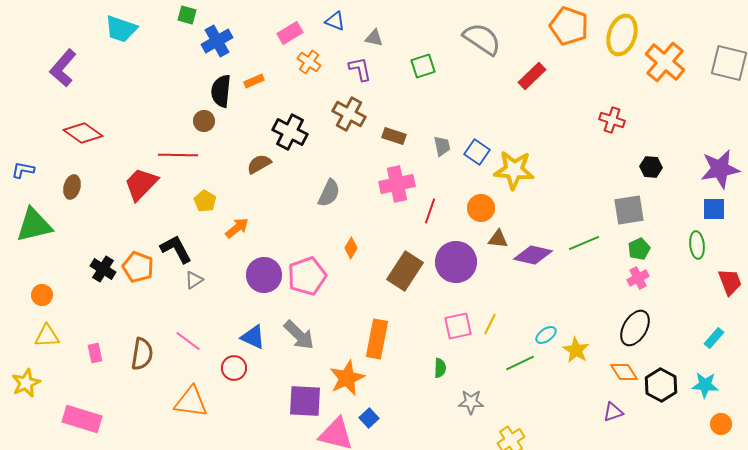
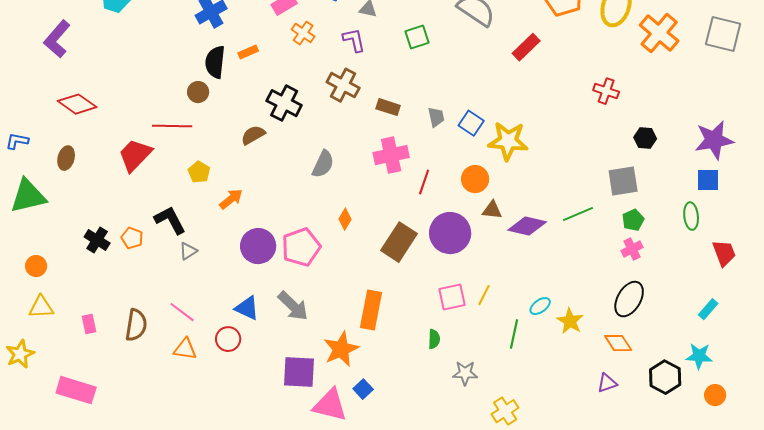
orange pentagon: (138, 267) -> (132, 238), size x0.7
green line: (520, 363) -> (514, 334), turned -52
black hexagon: (661, 385) -> (665, 377), moved
orange triangle: (191, 402) -> (185, 349), moved, size x0.7

